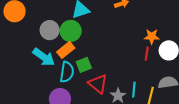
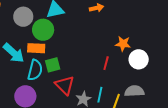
gray circle: (50, 30) -> (23, 17), moved
orange rectangle: (66, 50) -> (36, 48), turned 36
red line: (147, 54) -> (106, 63), moved

